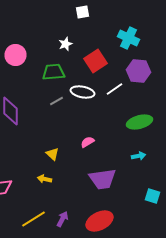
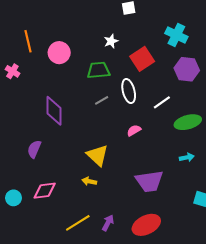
white line: (114, 89) -> (162, 102), moved
white ellipse: (82, 92) -> (129, 91), turned 65
pink semicircle: (88, 142) -> (134, 130), moved
yellow triangle: (52, 154) -> (98, 155), size x1.6

